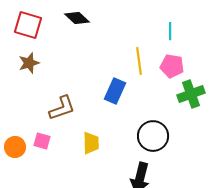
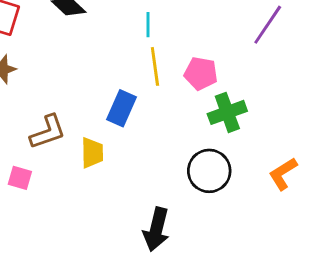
cyan line: (170, 31) -> (148, 25), moved
black circle: (153, 136) -> (209, 171), moved
yellow trapezoid: (91, 143) -> (92, 153), moved

